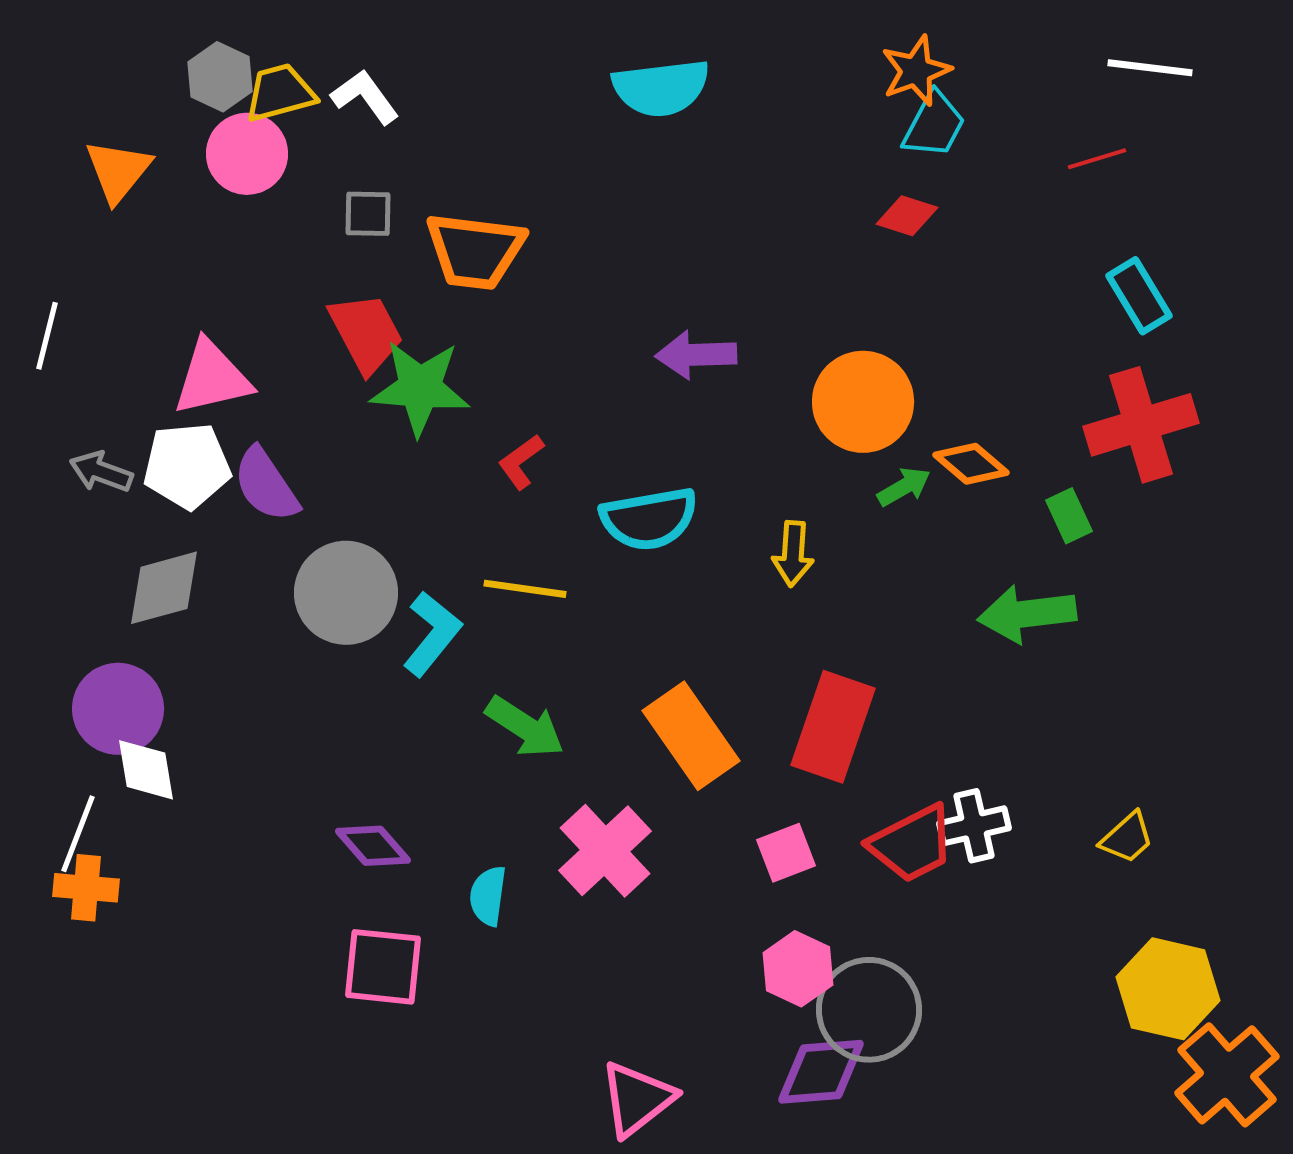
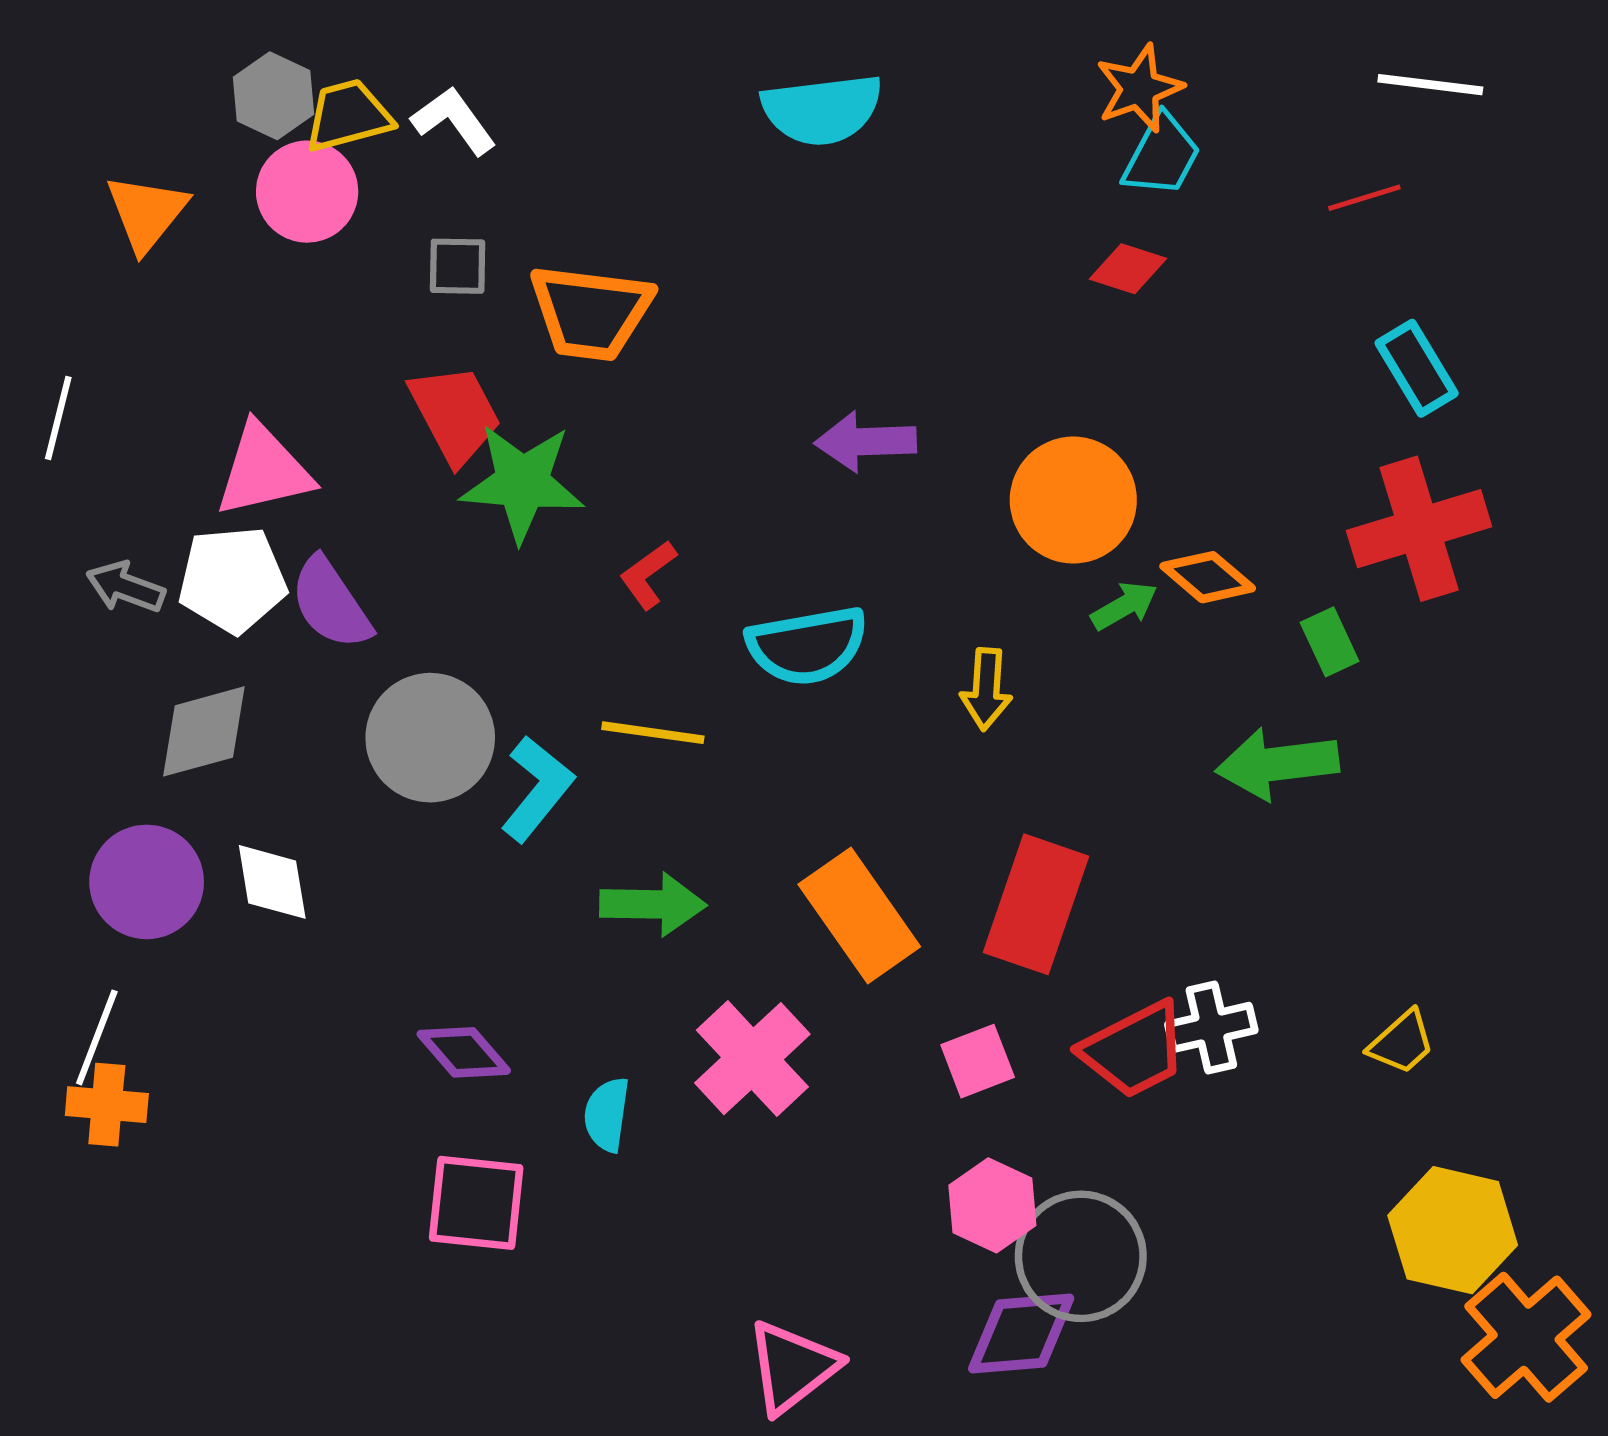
green arrow: (525, 727) -> (653, 904), turned -32
white diamond: (146, 770) -> (272, 882), moved

